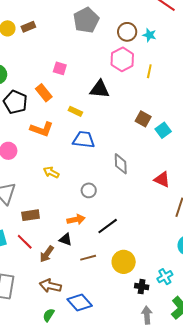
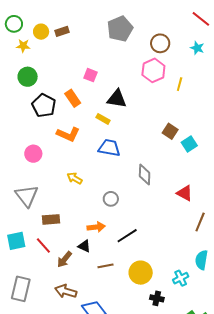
cyan star: (149, 35) -> (197, 48), moved
black triangle: (100, 89) -> (117, 99), moved
cyan cross: (165, 277) -> (181, 278), moved

